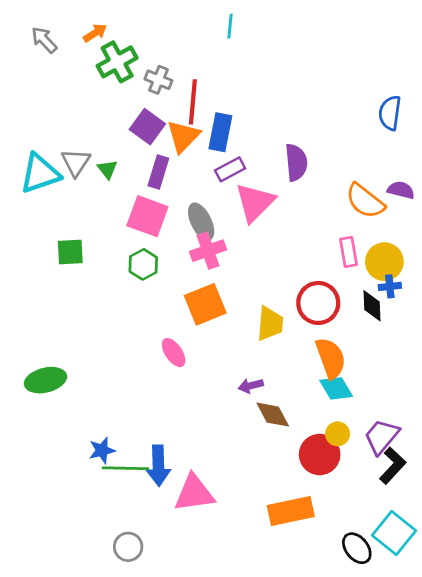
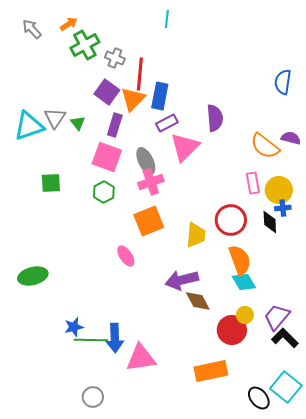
purple arrow: (251, 386) -> (182, 280), size x1.8
black L-shape: (393, 466) -> (285, 338), turned -88

